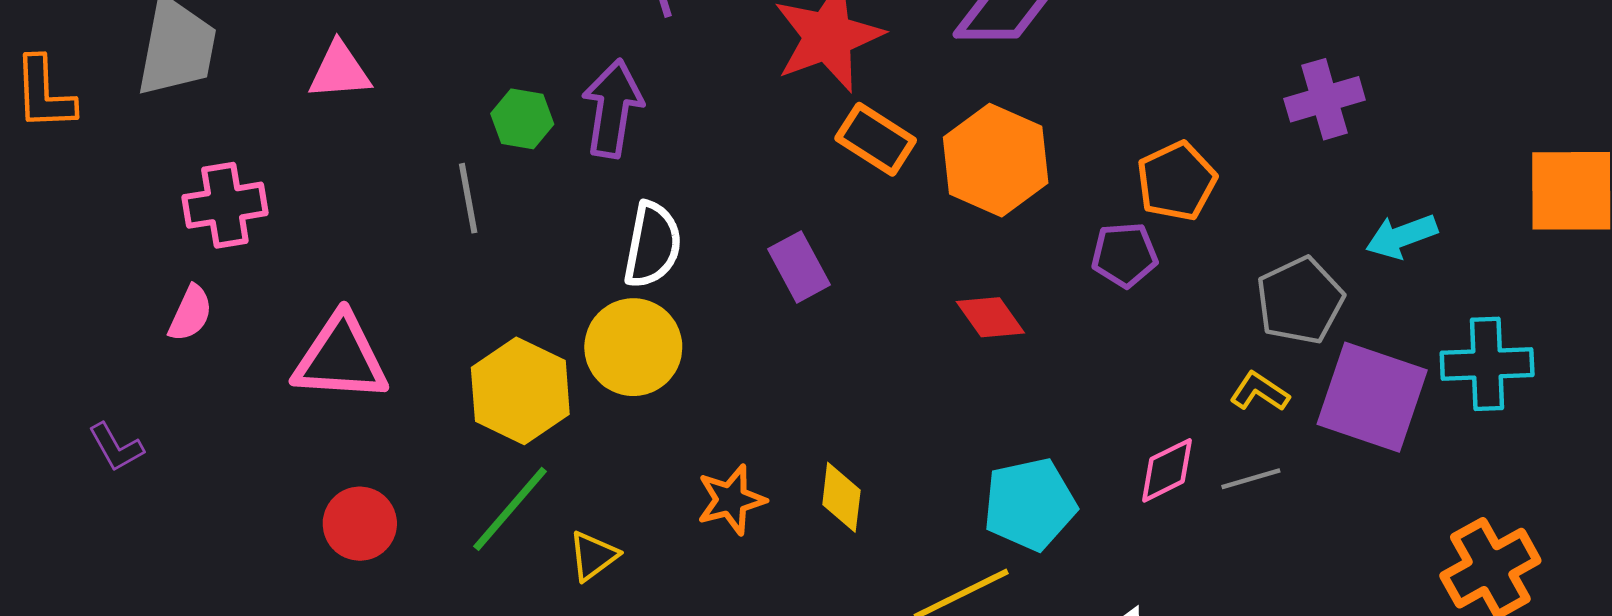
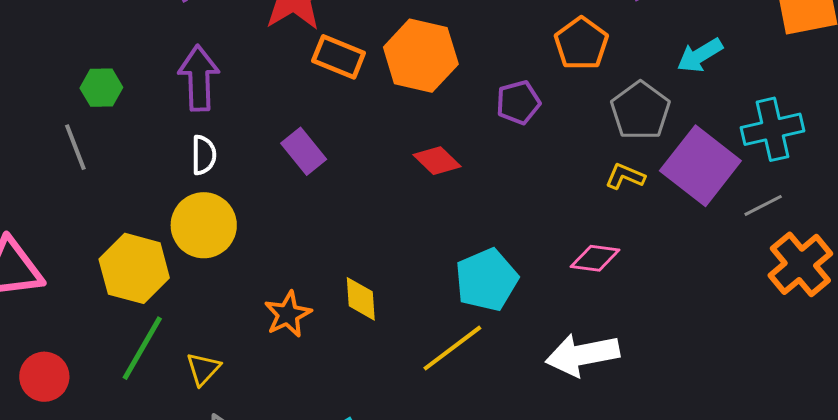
purple arrow: (612, 109) -> (199, 78), moved
orange pentagon: (1177, 181) -> (581, 44), moved
white semicircle: (652, 245) -> (204, 155), size x0.7
purple square: (1372, 397) -> (700, 166), turned 30
pink diamond: (1167, 470) -> (595, 258), moved, turned 45
gray line: (1251, 479) -> (763, 205), moved

